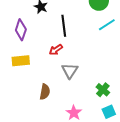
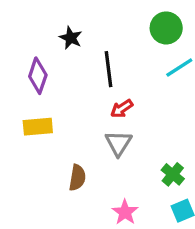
red arrow: (56, 50) -> (122, 109), moved

